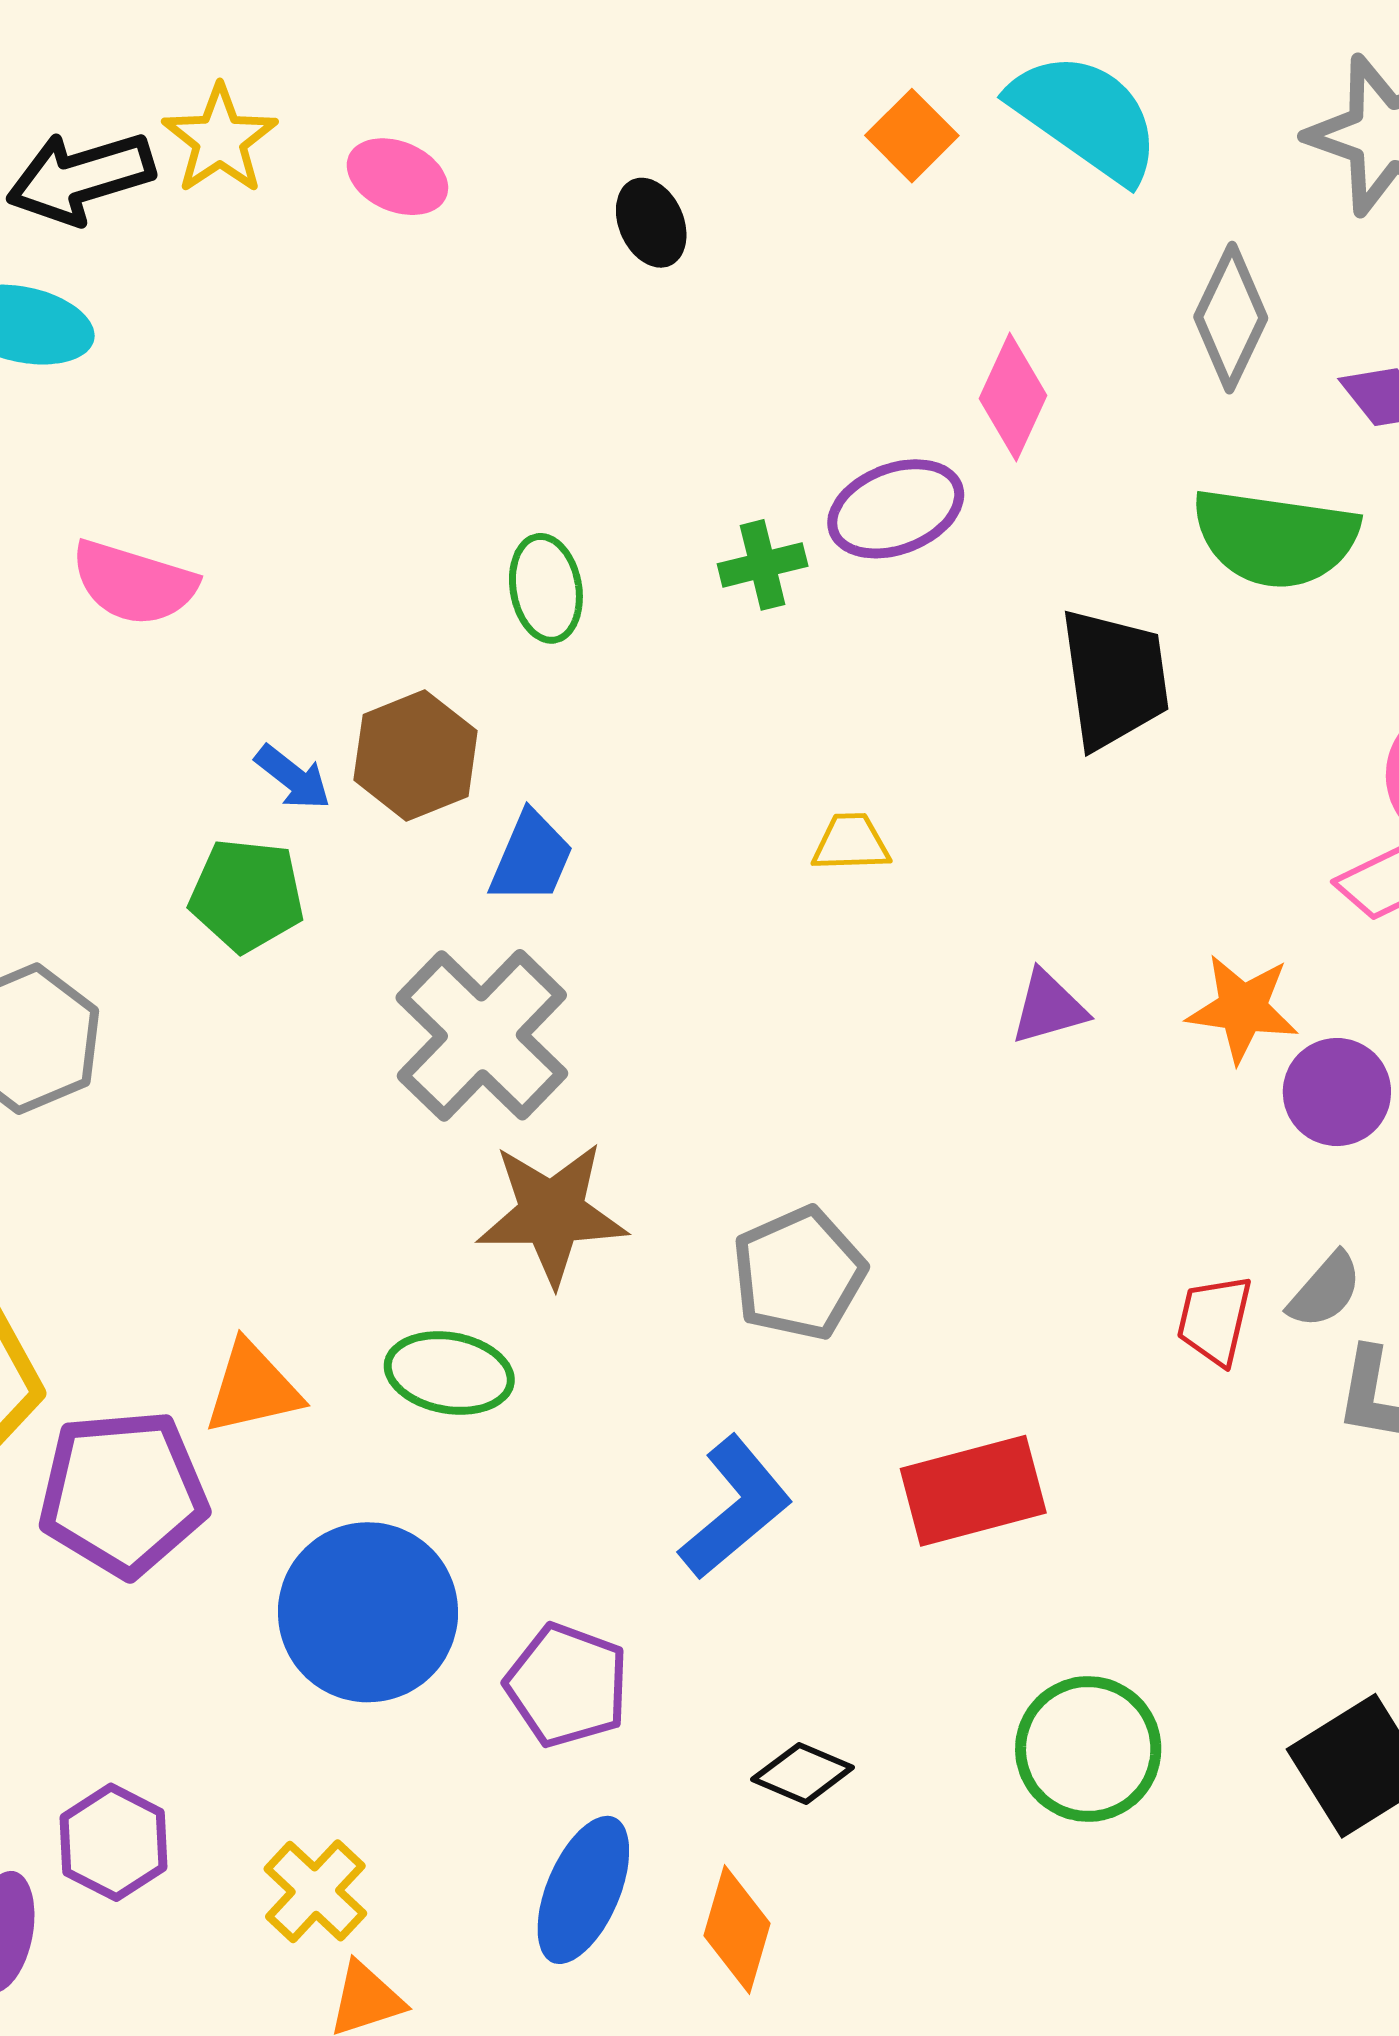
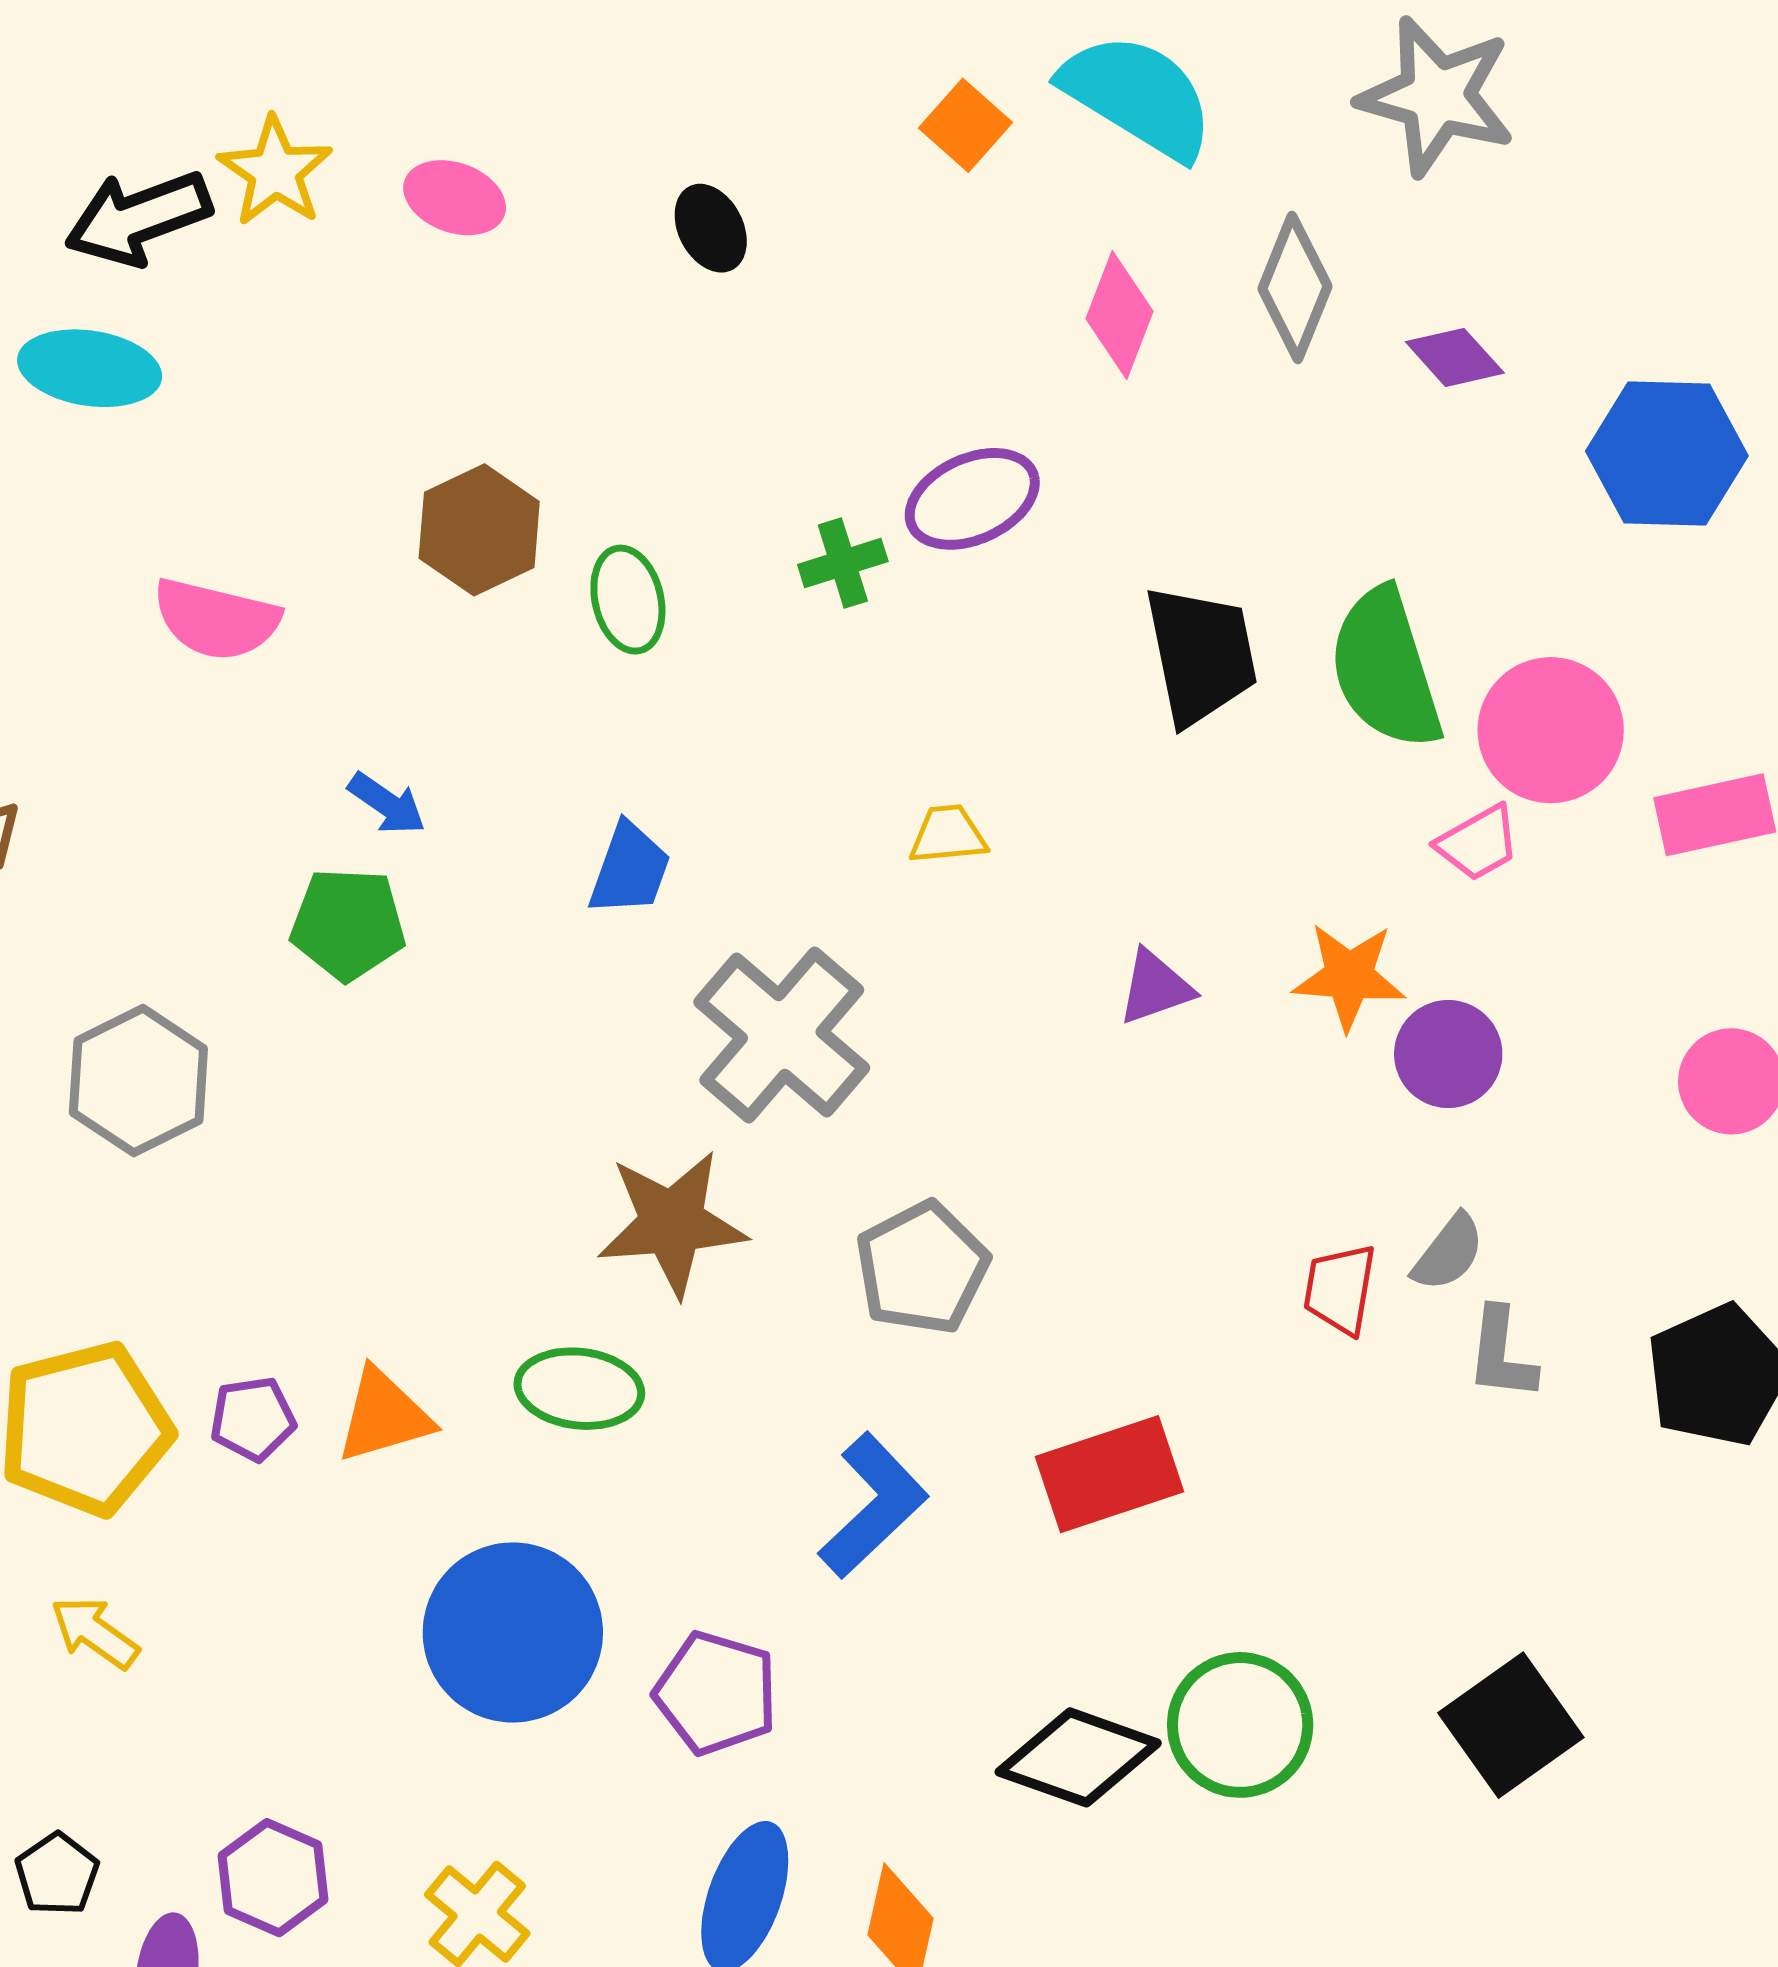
pink diamond: (1013, 397) -> (1120, 315), moved
green semicircle: (1275, 538) -> (1385, 669), moved, turned 68
brown hexagon: (416, 755) -> (479, 530), moved
gray cross: (482, 1035) -> (782, 1035), moved
purple pentagon: (123, 1493) -> (253, 1419), moved, size x0.5
black diamond: (803, 1773) -> (1078, 1757), moved, size x1.6

